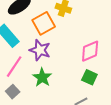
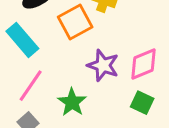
purple star: (40, 50) -> (103, 65), moved

